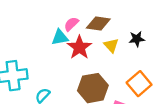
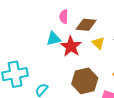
pink semicircle: (71, 24) -> (64, 17), moved, turned -40

